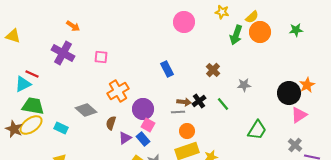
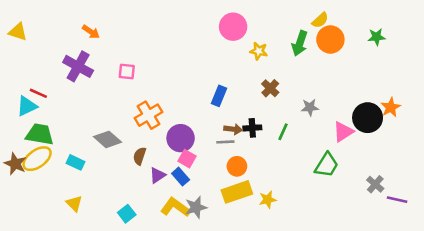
yellow star: (222, 12) -> (259, 51), moved
yellow triangle: (13, 36) -> (18, 32), moved
blue rectangle: (167, 69) -> (219, 96), moved, turned 49
black cross: (199, 101) -> (252, 128), turned 32
green line: (223, 104) -> (283, 132), turned 64
pink triangle: (299, 115) -> (343, 132), moved

